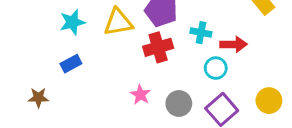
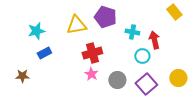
cyan star: (72, 22) -> (36, 31), moved
red arrow: (233, 44) -> (154, 40), turned -102
red cross: (158, 47) -> (92, 53), moved

